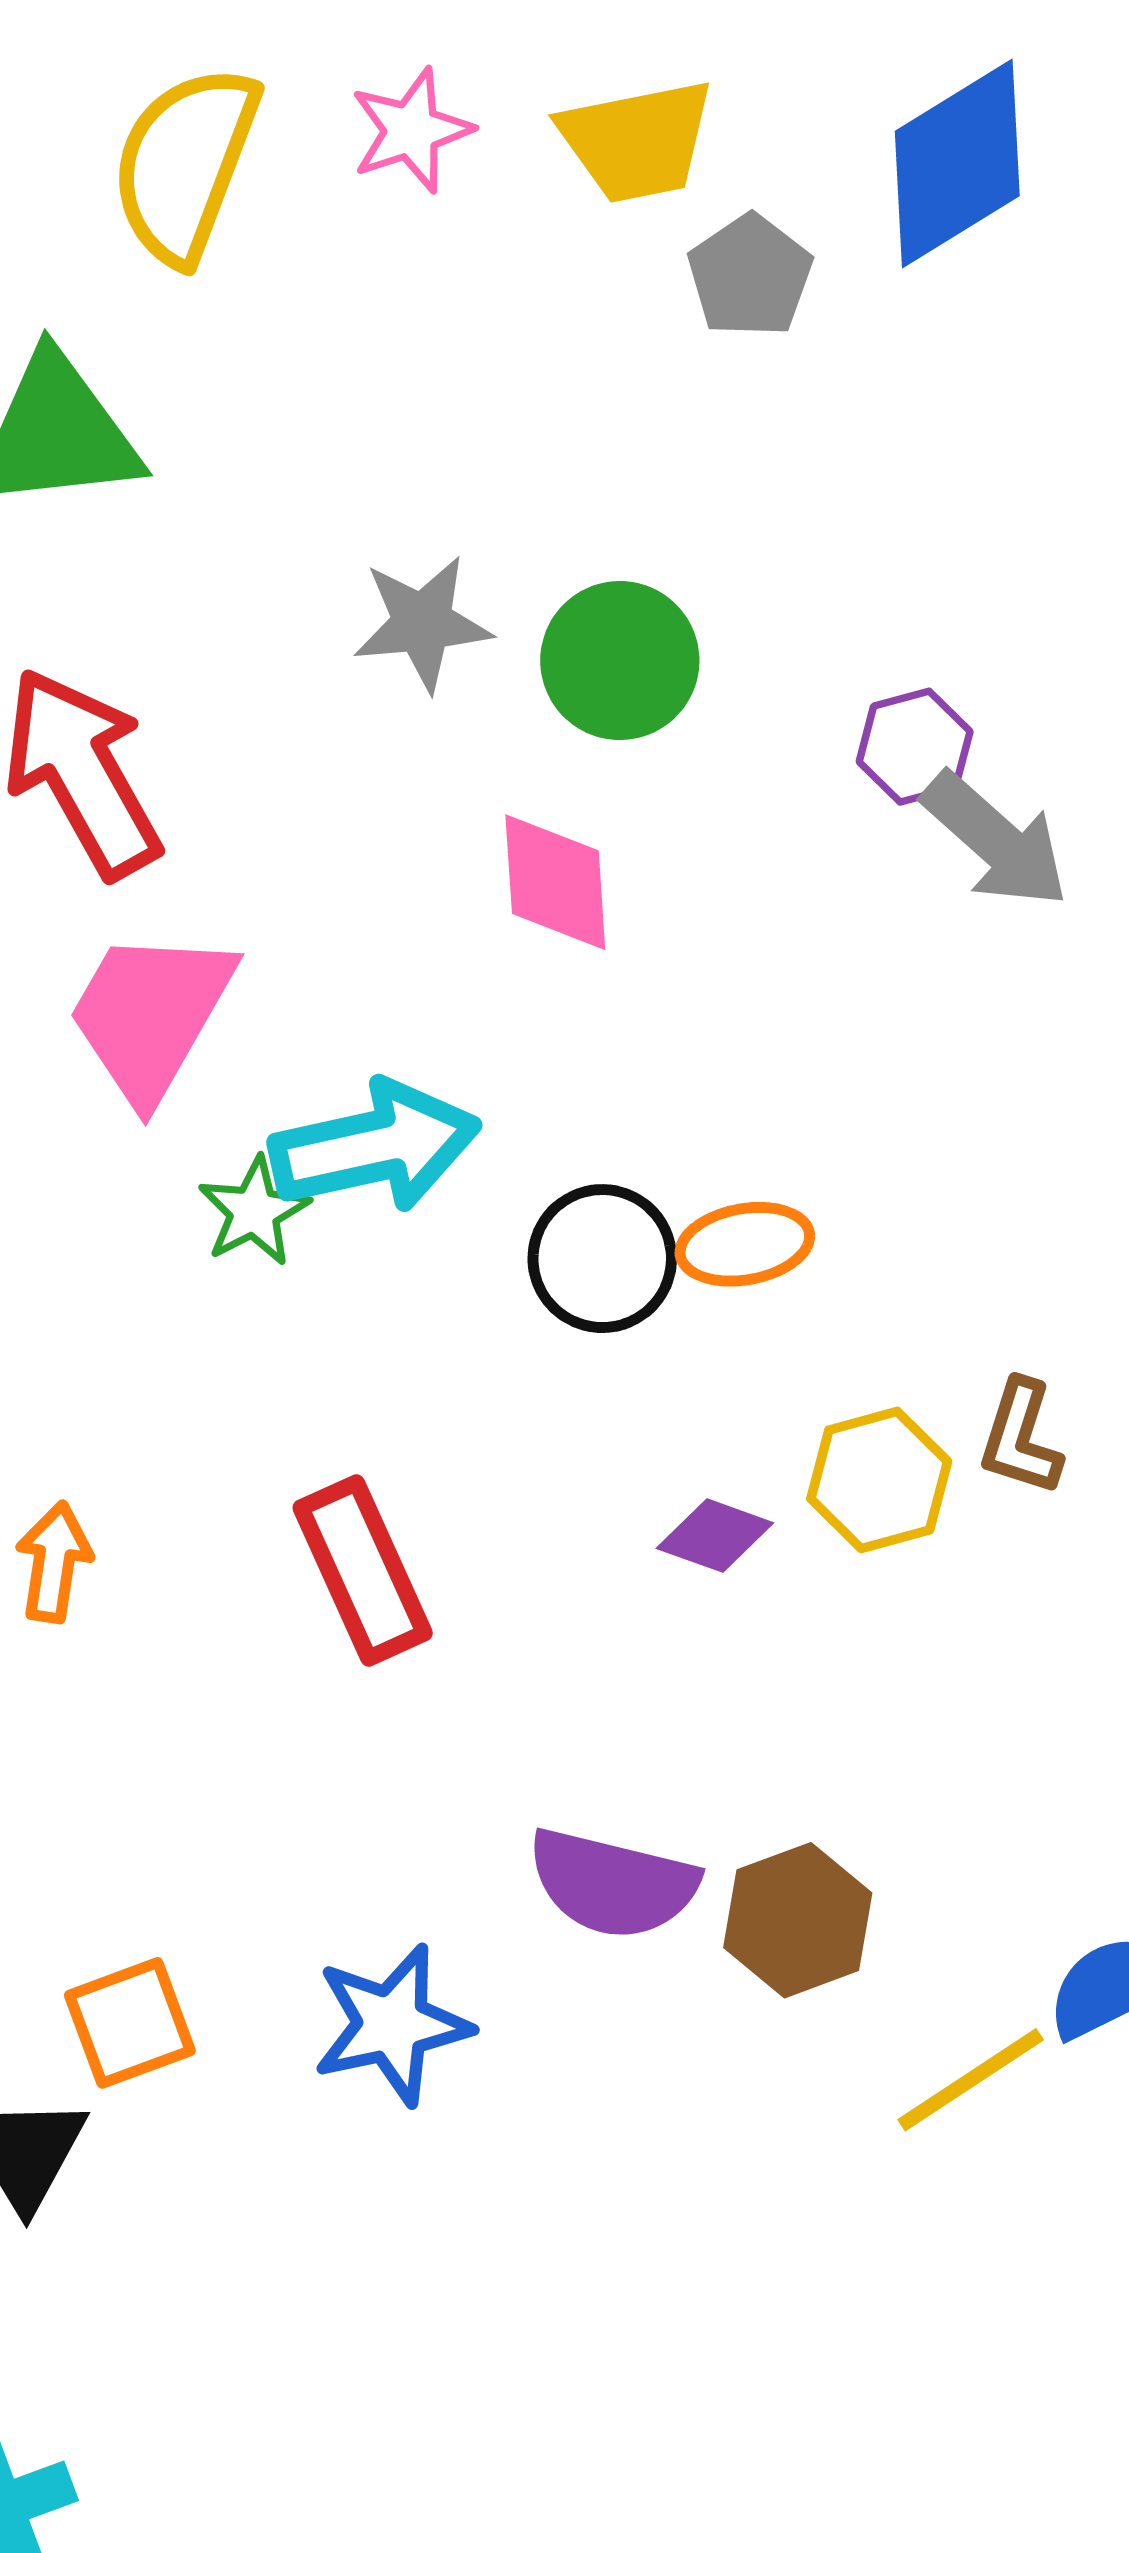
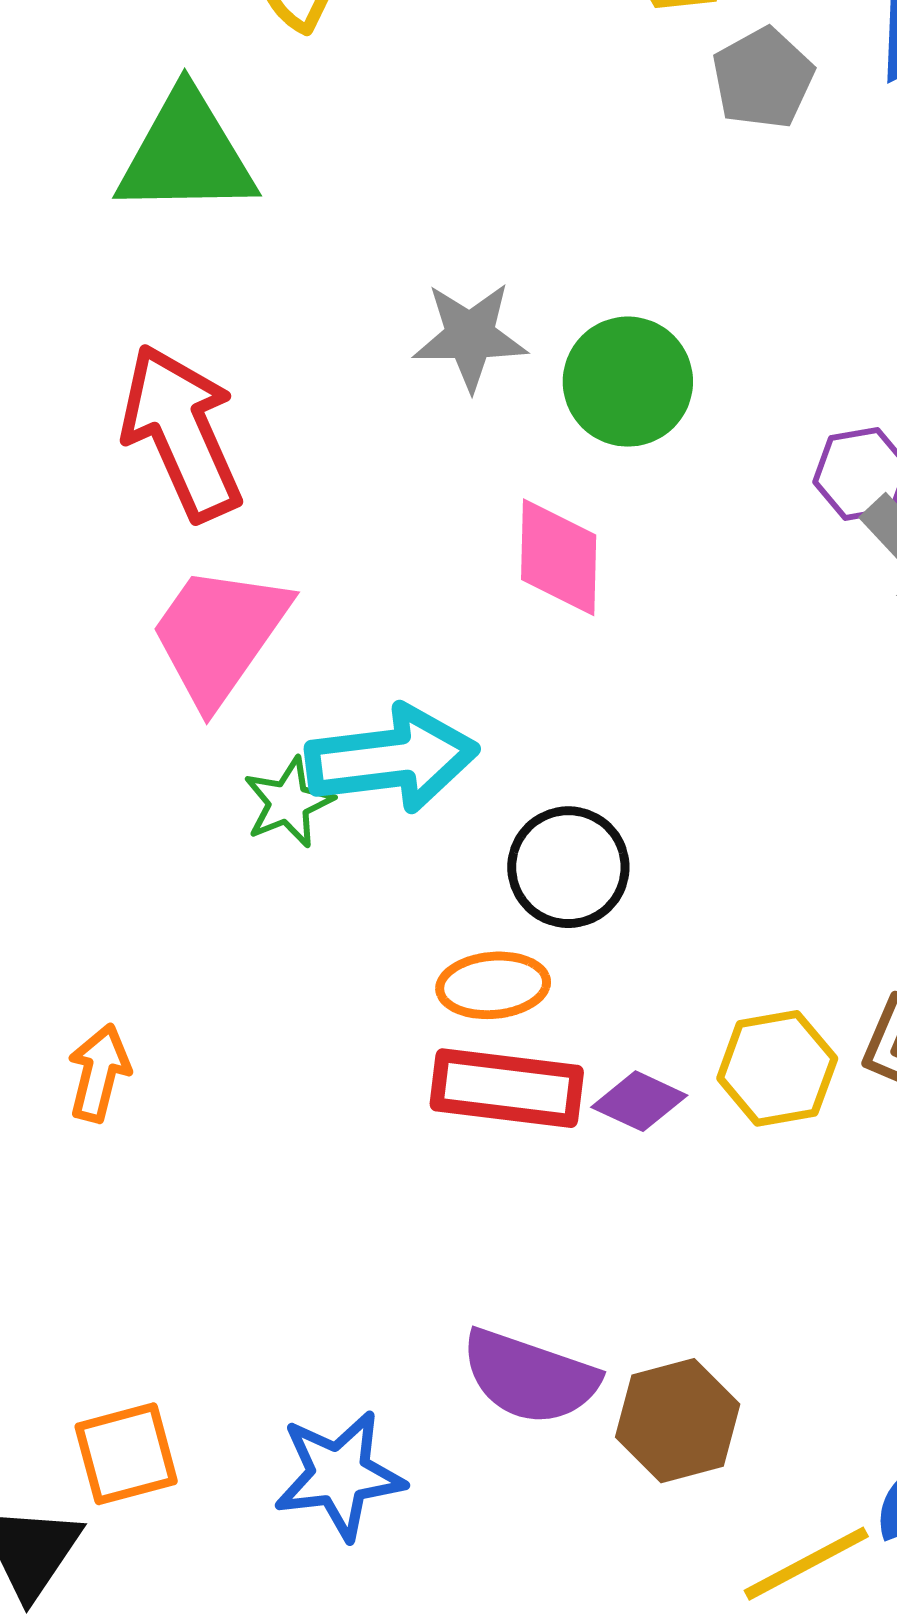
orange ellipse: (745, 1244) -> (493, 985), moved
red rectangle: (363, 1570) -> (507, 1088), moved, turned -64

